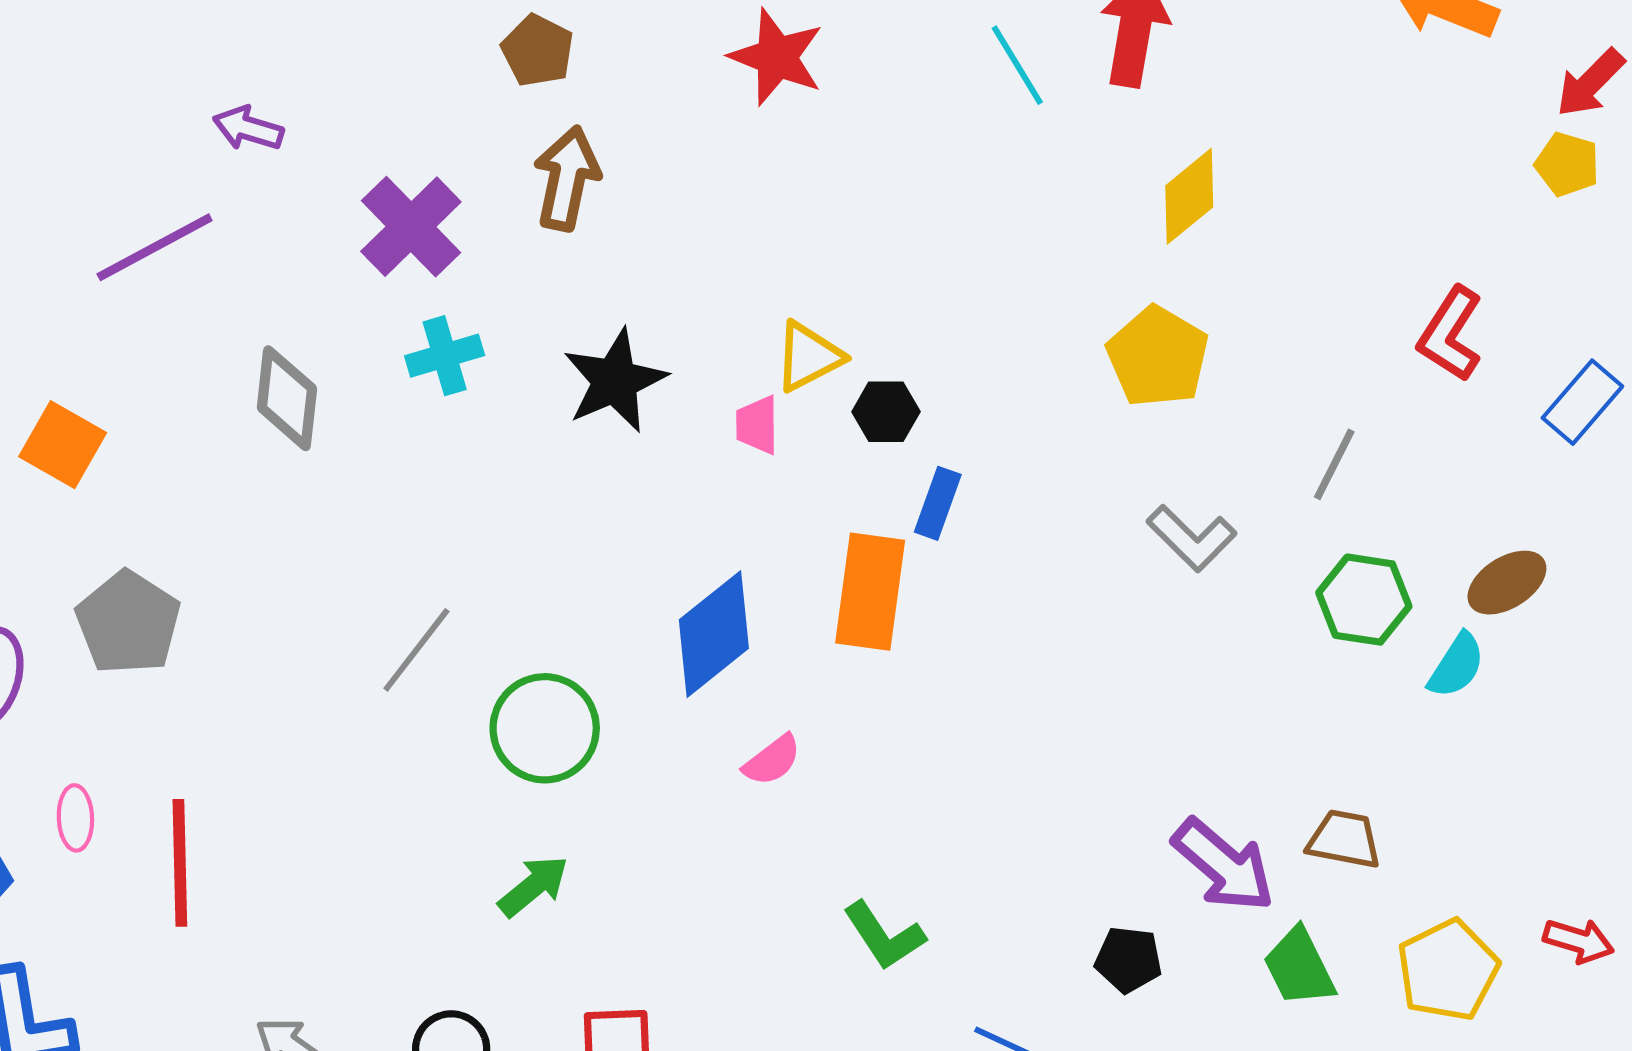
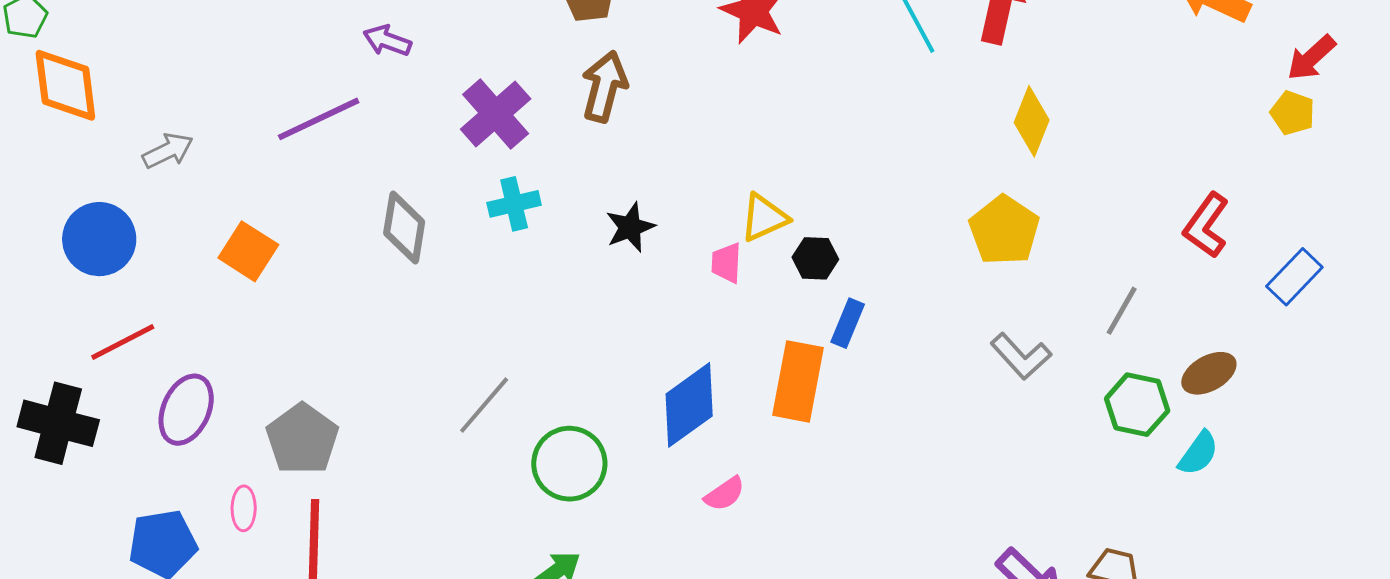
yellow diamond: (1189, 196) -> (1032, 121), turned -32
black star: (615, 381) -> (630, 227), size x0.7
brown ellipse: (1507, 583) -> (1209, 373), moved
gray pentagon: (128, 623) -> (302, 439), moved

